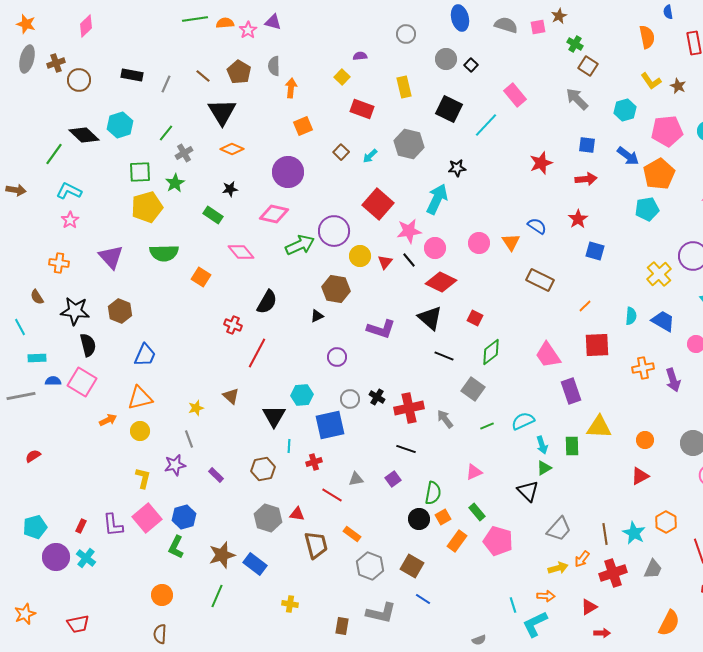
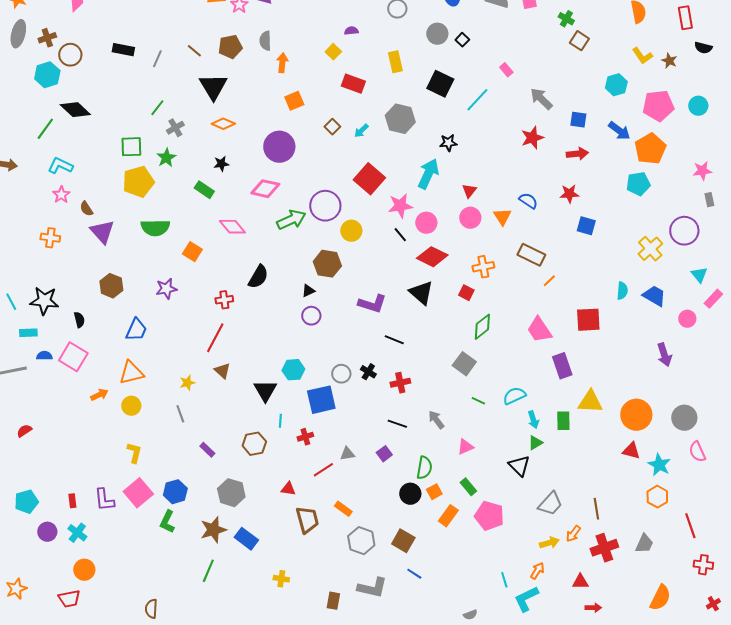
brown pentagon: (239, 72) -> (230, 47), turned 30
pink rectangle: (515, 95) -> (506, 70), size x0.6
gray arrow: (577, 99) -> (541, 99), moved
cyan hexagon: (120, 125) -> (47, 75), moved
red star: (578, 219) -> (569, 194), turned 30
red triangle: (385, 262) -> (469, 191), moved
brown semicircle: (37, 297) -> (86, 209), moved
orange line: (585, 306) -> (549, 281), moved
black star: (75, 311) -> (44, 301), moved
red cross: (233, 325) -> (224, 300), turned -30
black semicircle: (88, 345) -> (79, 320), size x0.7
red line: (257, 353) -> (215, 338), moved
black line: (444, 356) -> (394, 340), moved
purple circle: (337, 357) -> (311, 316), moved
orange cross: (643, 368) -> (483, 267), moved
red cross: (409, 408) -> (400, 383), size x0.7
gray arrow: (445, 419) -> (436, 420), moved
green line: (487, 426) -> (478, 401), turned 48
orange circle: (645, 440) -> (636, 415), size x1.8
purple star: (175, 465) -> (166, 289), moved
red triangle: (640, 476) -> (631, 451), turned 42
red line: (332, 495) -> (323, 470), turned -65
gray hexagon: (268, 518) -> (231, 493), moved
red rectangle: (81, 526) -> (72, 501), turned -32
cyan star: (634, 533) -> (659, 465), moved
purple circle: (56, 557) -> (47, 532), size x0.7
orange circle: (162, 595) -> (84, 570), moved
orange arrow: (546, 596) -> (537, 571), turned -60
red triangle: (589, 607) -> (580, 582), turned 30

